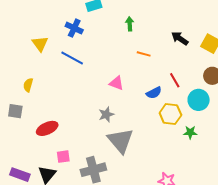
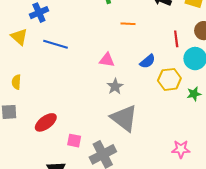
blue cross: (74, 28) -> (39, 13), moved, turned -36
red line: (175, 80) -> (176, 39), moved, turned 35
gray star: (106, 114) -> (115, 86), moved
pink square: (63, 157) -> (74, 141), moved, turned 32

